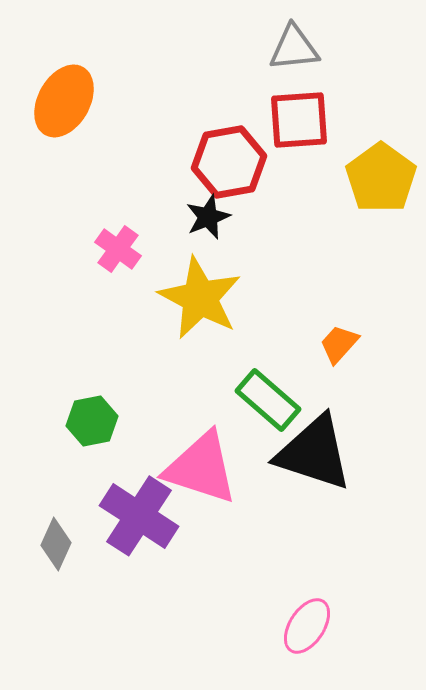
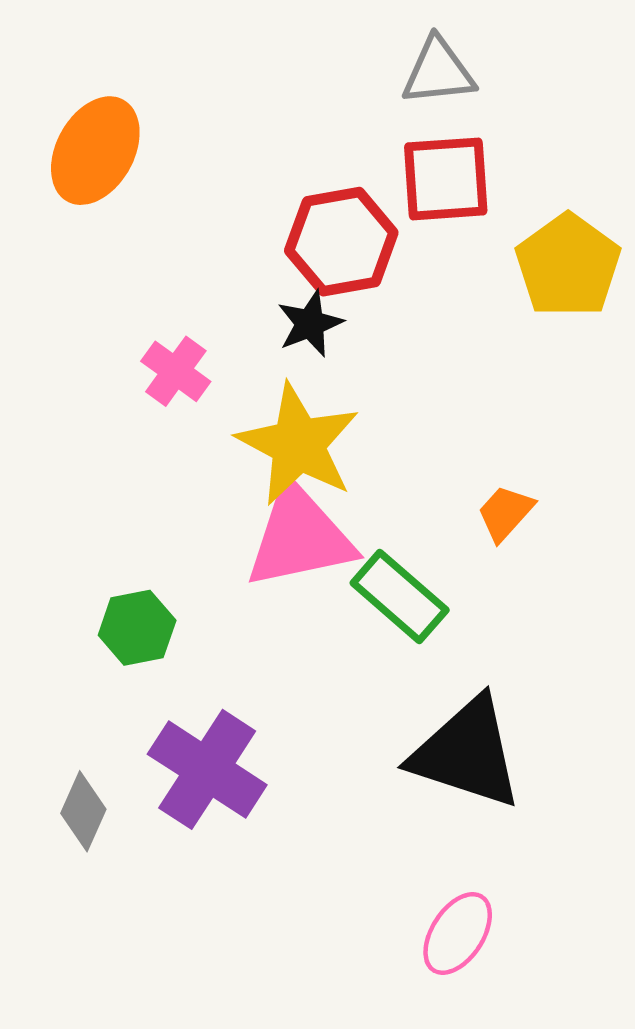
black triangle: (314, 453) -> (467, 753), moved
pink triangle: (201, 468) -> (300, 537), moved, turned -30

